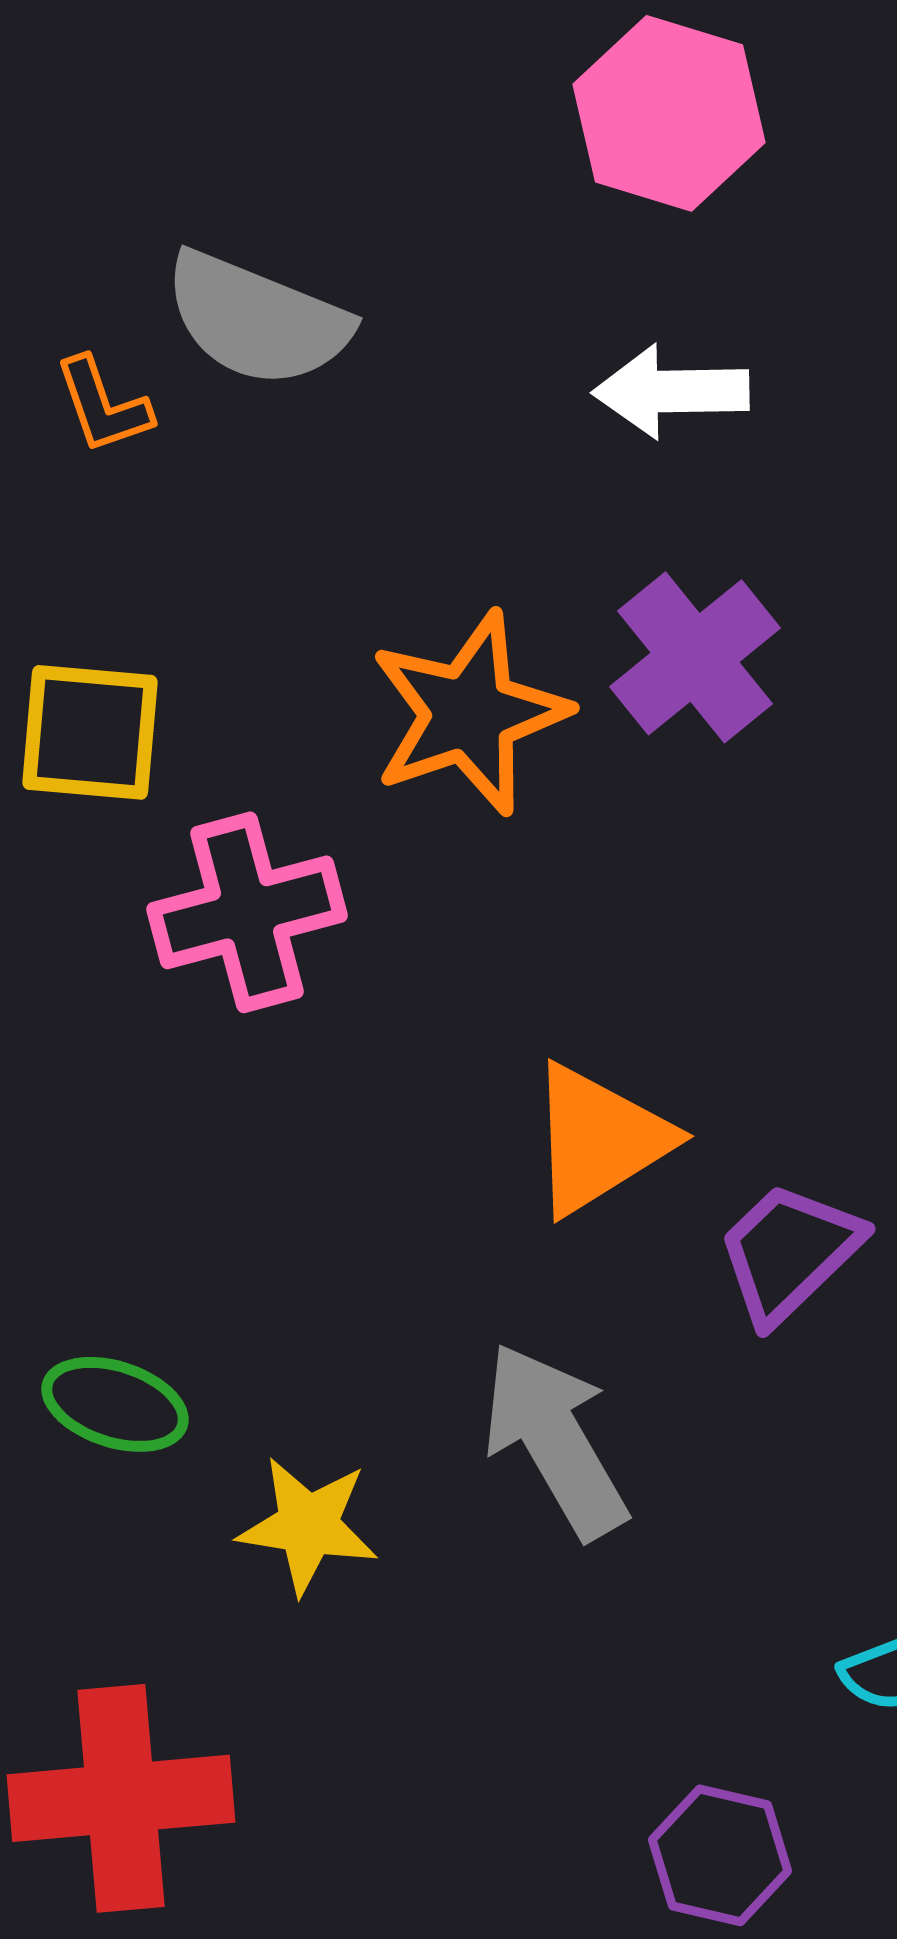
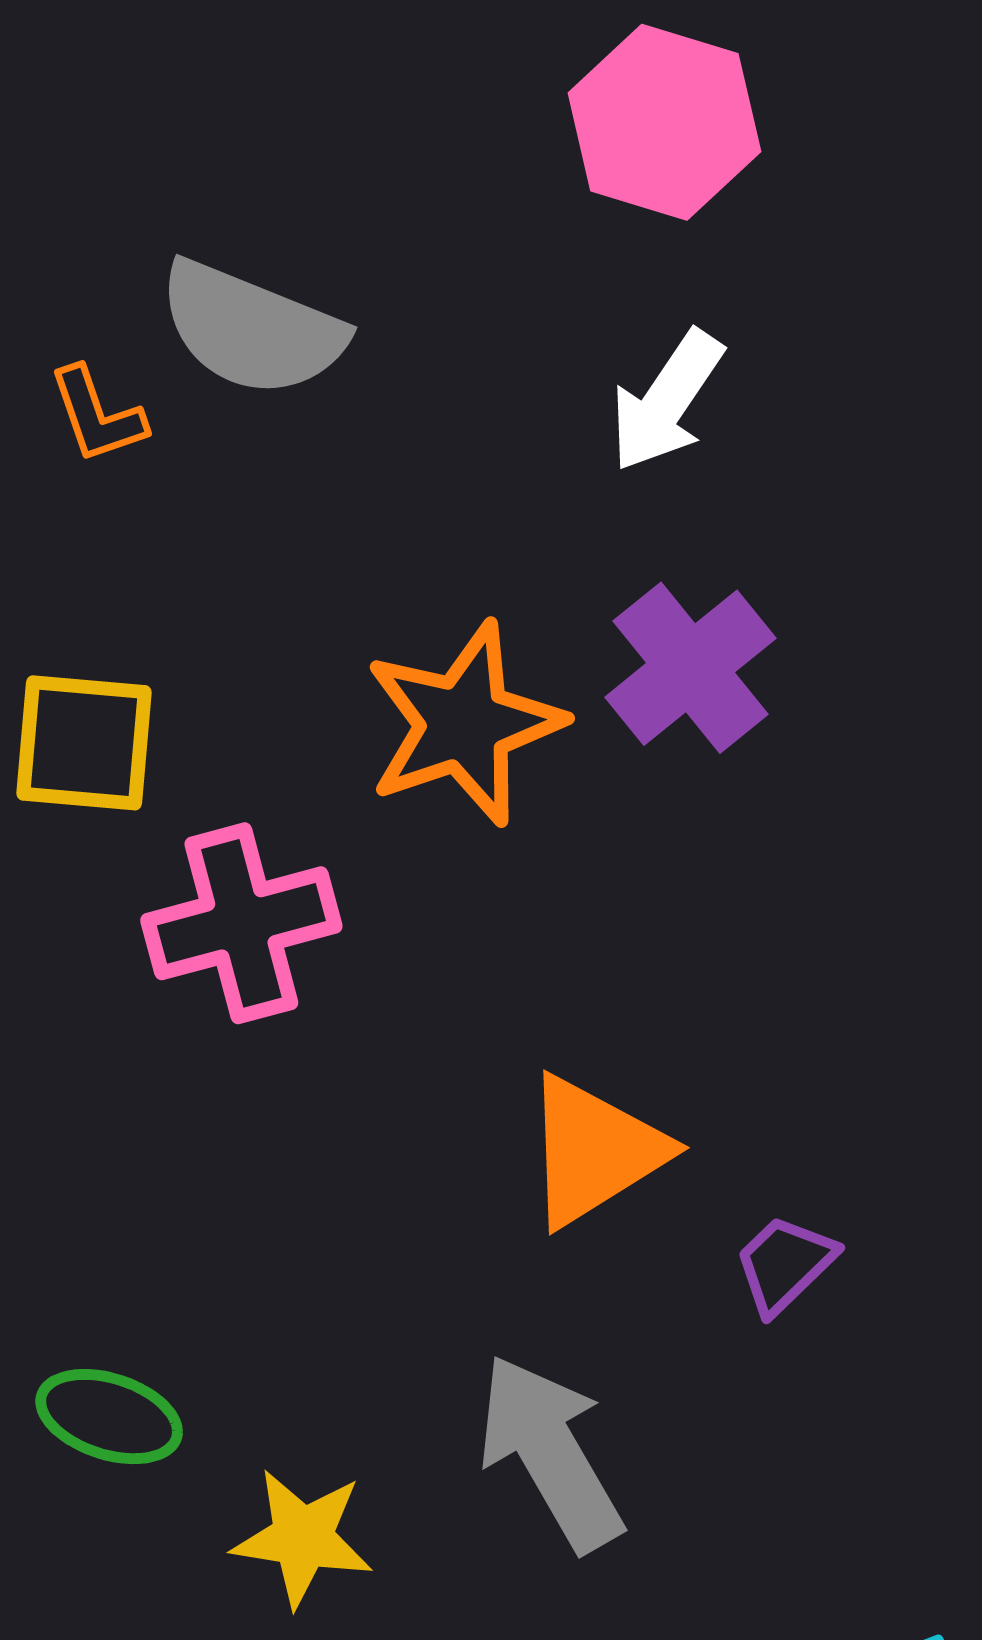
white arrow: (671, 391) -> (666, 401), turned -55
purple trapezoid: (789, 1252) -> (785, 1264), size x0.7

